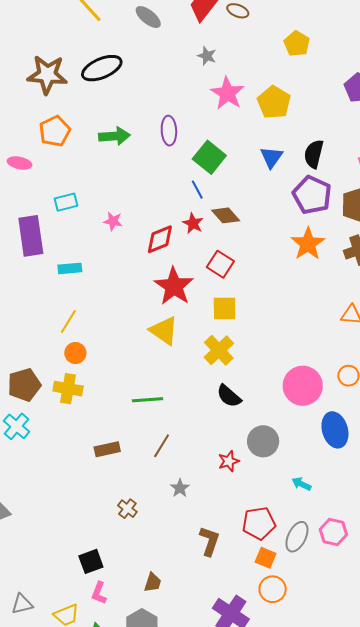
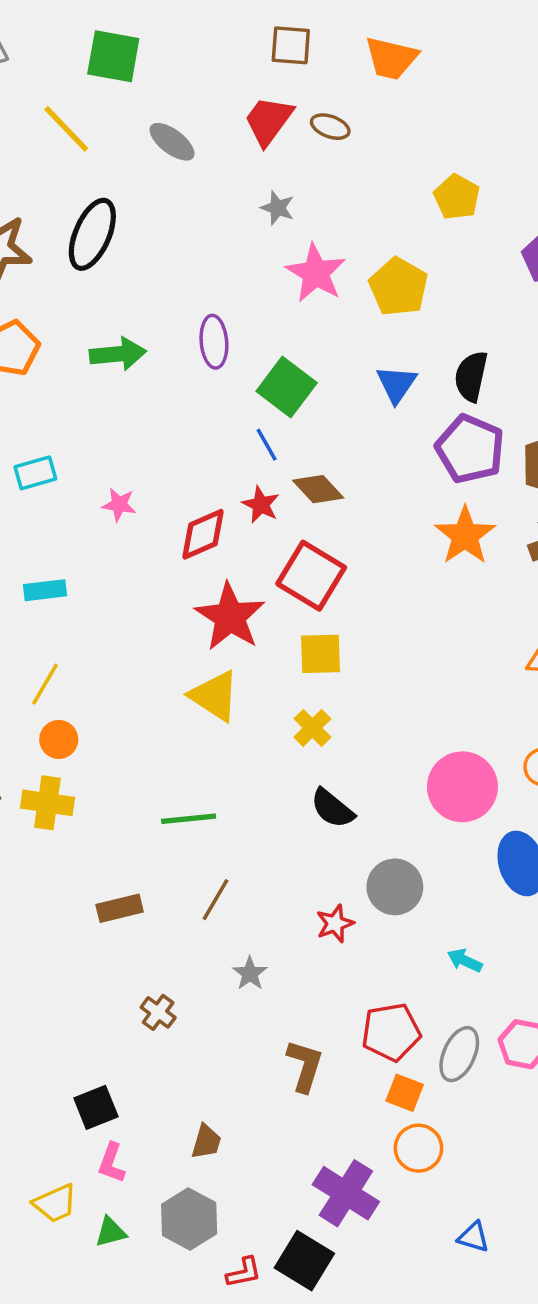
yellow pentagon: (297, 44) -> (457, 197), moved
black ellipse: (102, 68) -> (92, 234), turned -42
red square: (220, 264) -> (311, 576), size x1.4
yellow cross: (219, 350) -> (312, 728), size x0.7

